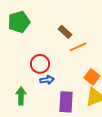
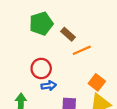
green pentagon: (19, 22) -> (41, 24), moved

